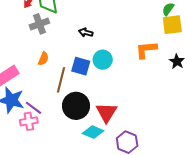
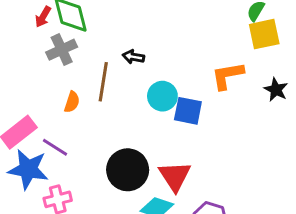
blue square: (81, 66) -> (188, 111), moved
brown line: (61, 80) -> (103, 82), moved
purple line: (33, 108) -> (55, 147), moved

